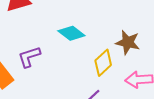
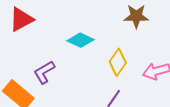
brown star: (128, 42) -> (136, 16), moved

